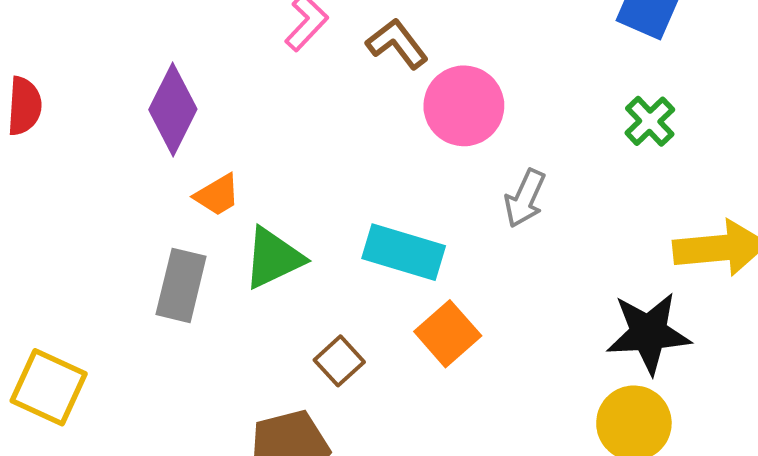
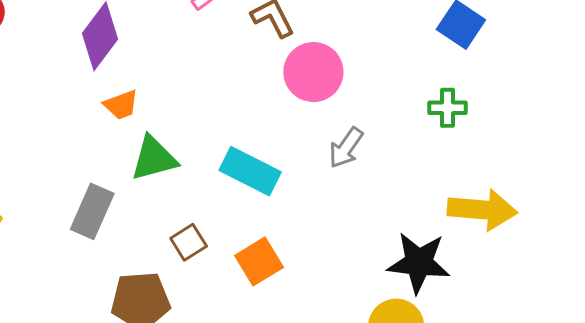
green cross: (650, 121) -> (448, 108), turned 33
gray rectangle: (181, 285) -> (92, 211), moved
orange square: (448, 334) -> (259, 261), moved

